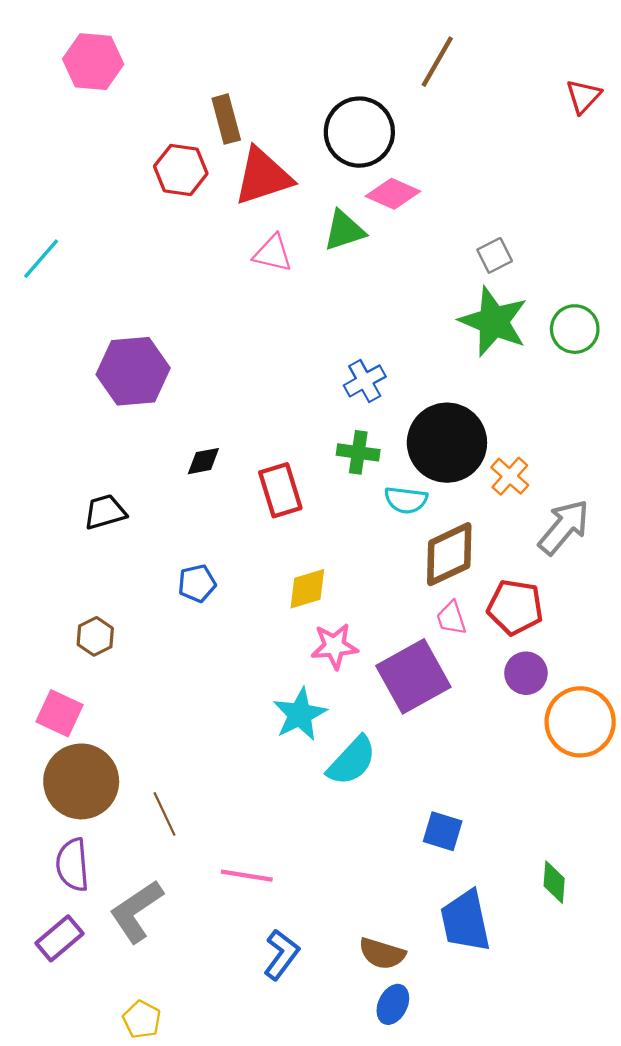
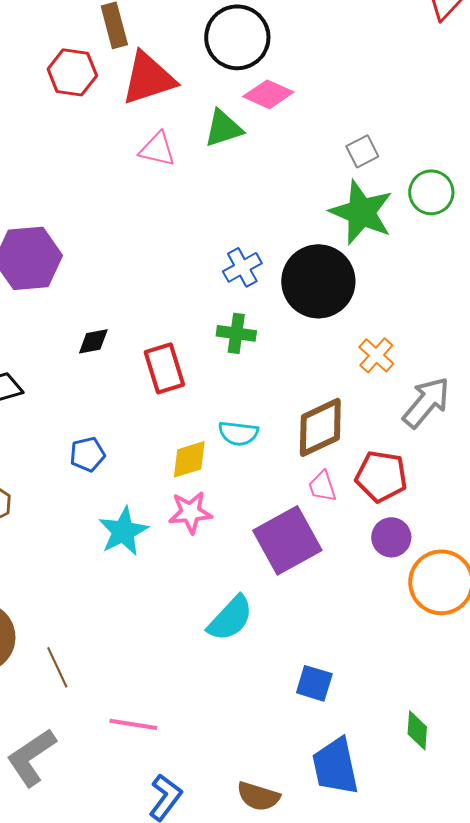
green circle: (575, 329) -> (431, 192), moved
black circle: (447, 443) -> (318, 281), moved
cyan semicircle: (406, 500) -> (238, 433), moved
pink star: (334, 646) -> (190, 512), moved
cyan star: (300, 714) -> (123, 531), moved

